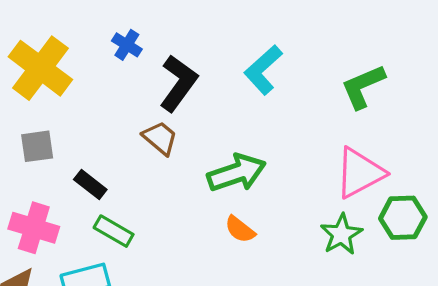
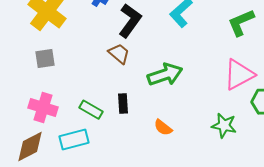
black rectangle: (90, 185) -> (123, 104), moved, turned 48
orange semicircle: (240, 229) -> (163, 128), moved
green star: (341, 234) -> (224, 126), moved, turned -30

